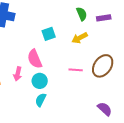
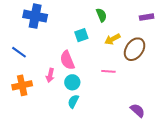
green semicircle: (82, 14) -> (101, 15), moved
purple rectangle: (104, 18) -> (147, 17), moved
brown ellipse: (103, 66) -> (135, 49), moved

